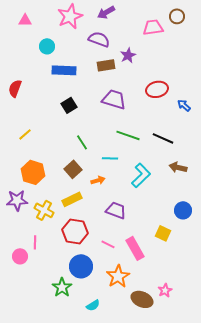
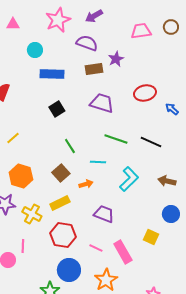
brown circle: (177, 16) -> (171, 27), moved
brown arrow: (178, 167) -> (167, 181), moved

